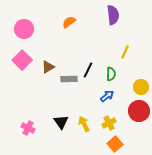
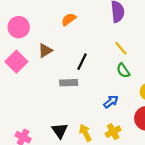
yellow line: (125, 52) -> (121, 48), moved, turned -64
brown triangle: (48, 67) -> (45, 51), moved
black line: (88, 70) -> (82, 62), moved
green semicircle: (111, 74) -> (123, 71), moved, turned 144

